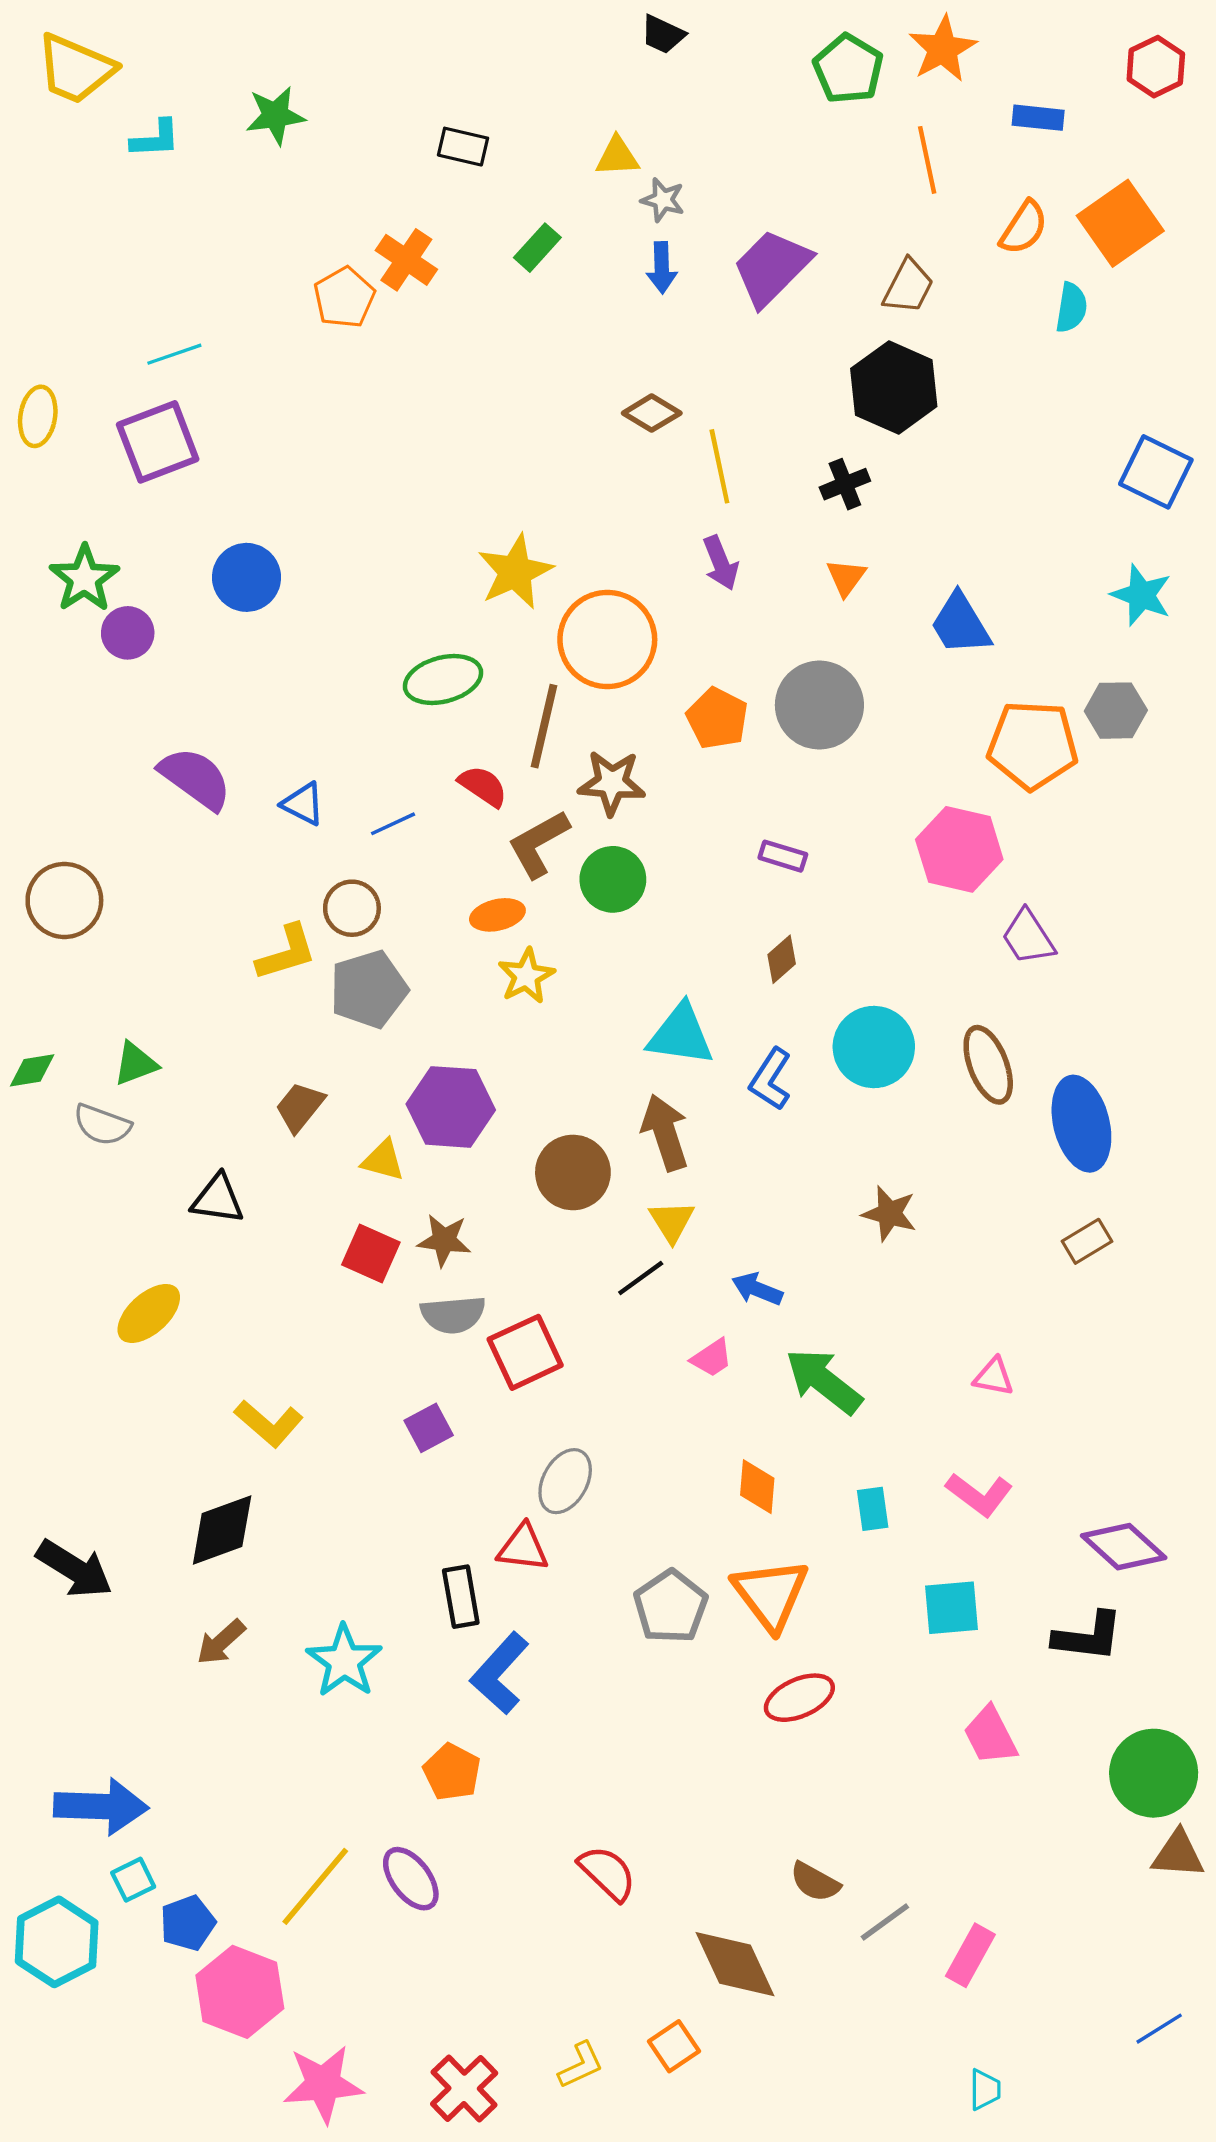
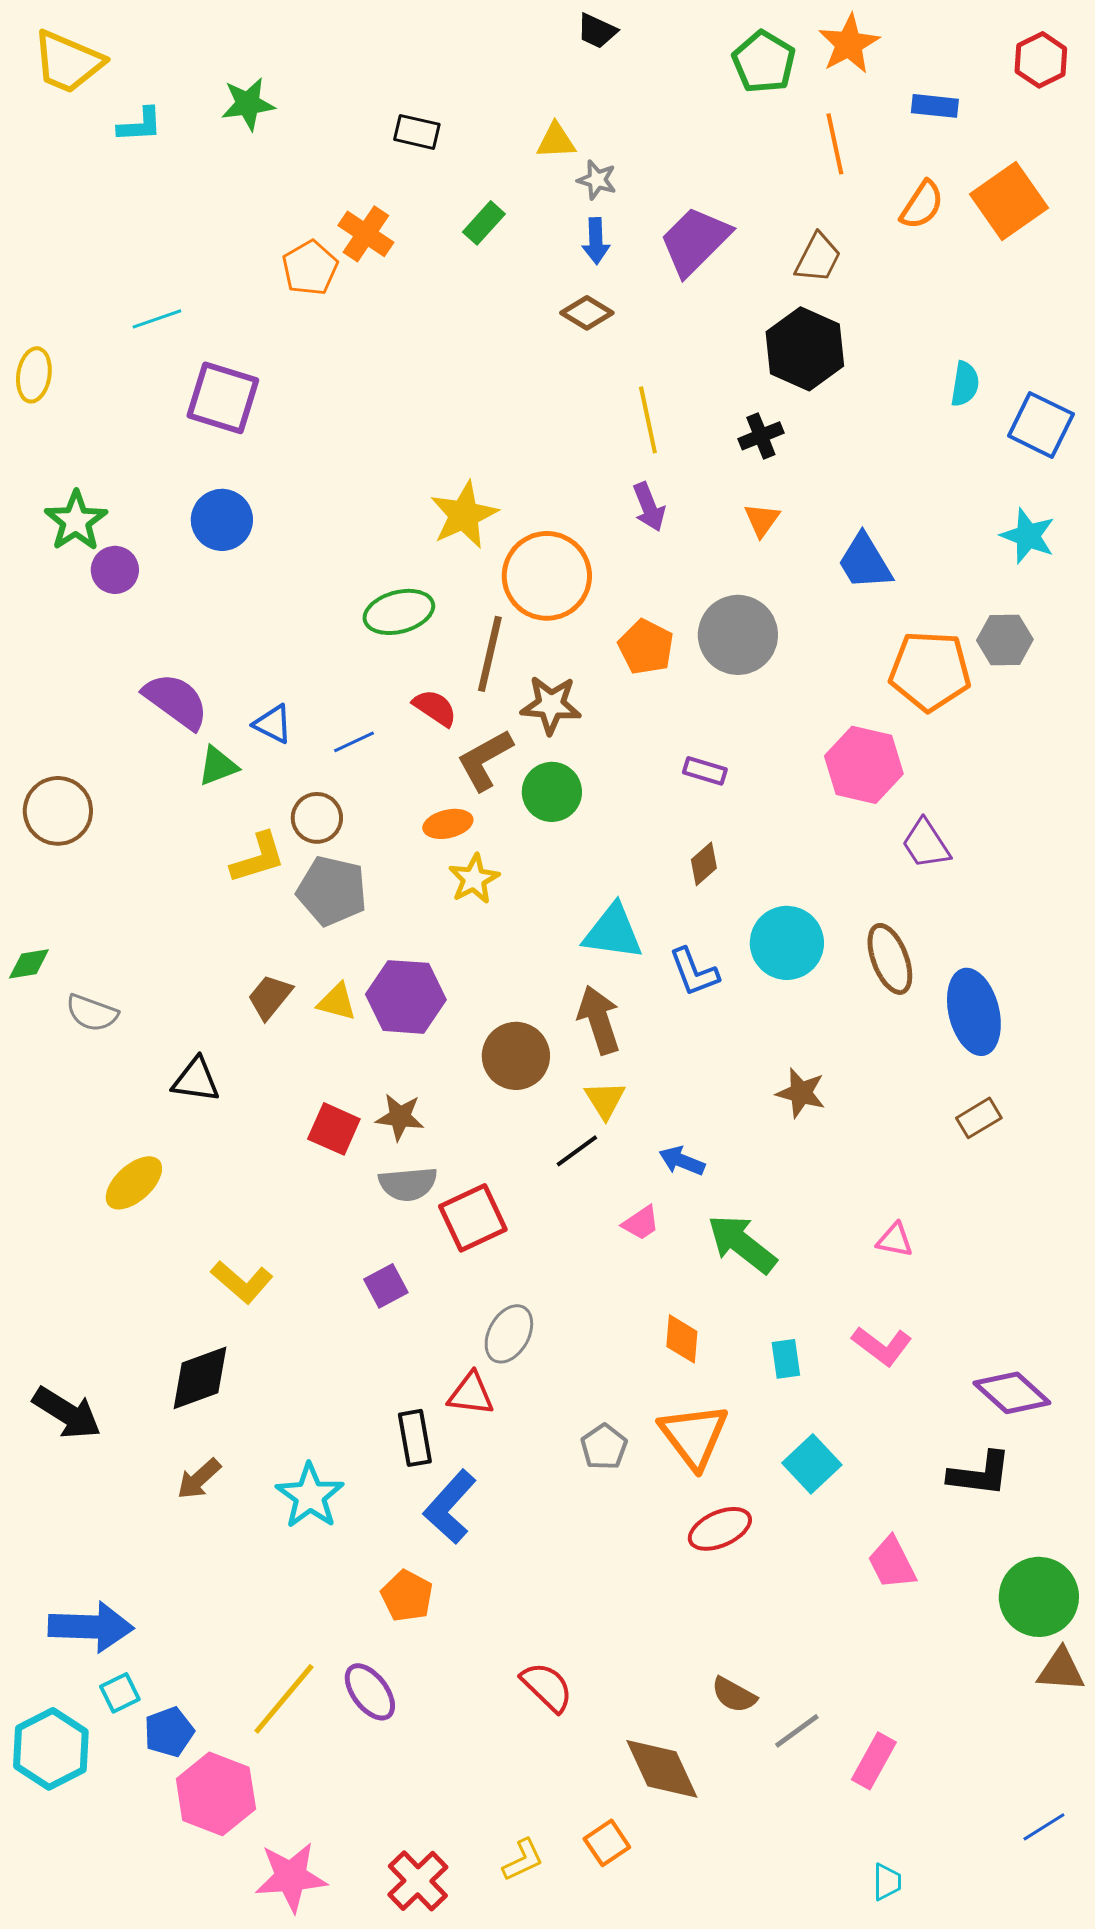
cyan semicircle: (1071, 308) -> (965, 384), moved
brown diamond: (652, 413) -> (587, 313), moved
purple square: (158, 442) -> (223, 398), moved, turned 38
gray pentagon: (369, 989) -> (332, 891), turned 30
green triangle: (135, 1064) -> (218, 766), moved
blue L-shape: (771, 1079) -> (694, 972), turned -54
yellow triangle: (383, 1160) -> (337, 1002), moved
gray pentagon: (671, 1607) -> (604, 1447), size x0.7
cyan square: (952, 1608) -> (812, 1464), moved, turned -38

